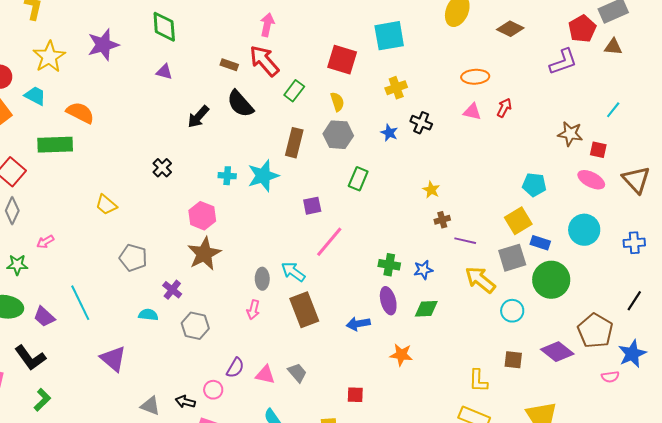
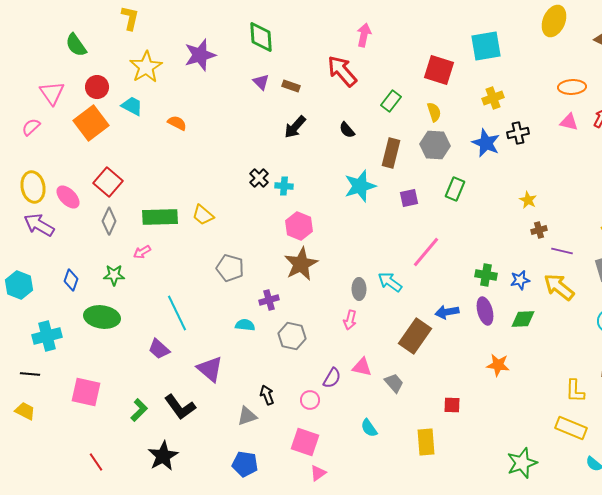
red arrow: (264, 61) -> (342, 71), moved
brown rectangle: (229, 65) -> (291, 86), moved
purple triangle: (164, 72) -> (261, 82), turned 30
black semicircle: (240, 104) -> (347, 130), moved, size x0.6
orange semicircle: (80, 113) -> (177, 123), size x0.7
black cross: (421, 123) -> (518, 133), turned -35
blue star: (389, 133) -> (486, 143), size x1.6
green rectangle: (55, 145) -> (160, 217), moved
cyan cross: (227, 176) -> (284, 186), moved
purple square: (312, 206) -> (409, 198), moved
yellow arrow: (480, 280) -> (559, 287), moved
purple cross: (172, 290) -> (269, 300), turned 36
brown rectangle: (304, 310) -> (415, 336), moved, turned 56
purple trapezoid: (44, 317) -> (159, 349), moved
blue arrow: (358, 324) -> (447, 312), moved
black L-shape: (30, 358) -> (180, 407), moved
pink triangle: (265, 375) -> (362, 367), moved
black arrow: (185, 402) -> (267, 395), moved, turned 54
gray triangle: (150, 406) -> (247, 416), turned -40

